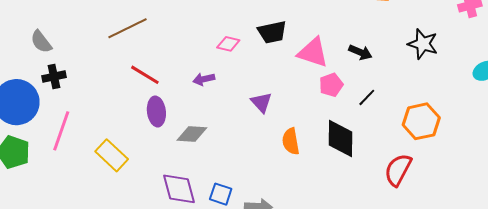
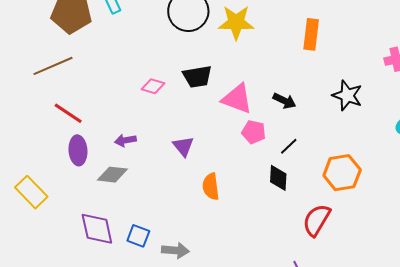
purple arrow: (204, 79) -> (125, 140), moved
pink pentagon: (331, 85) -> (254, 132), turned 30
black diamond: (340, 138) -> (278, 178), moved, size x0.7

